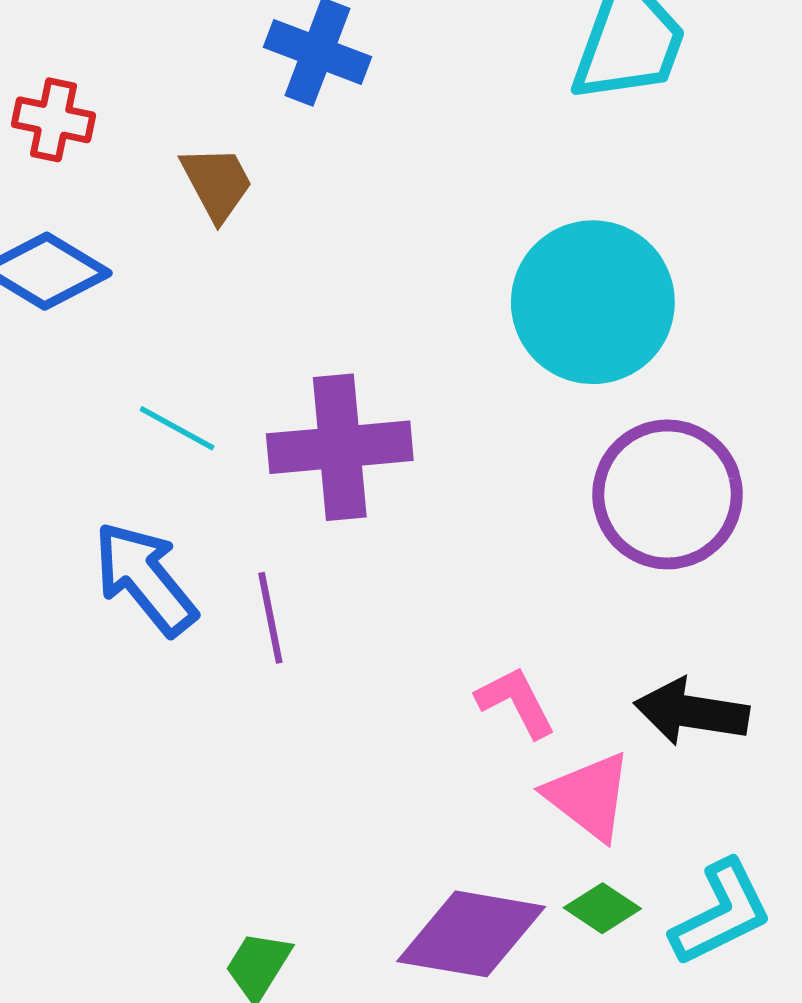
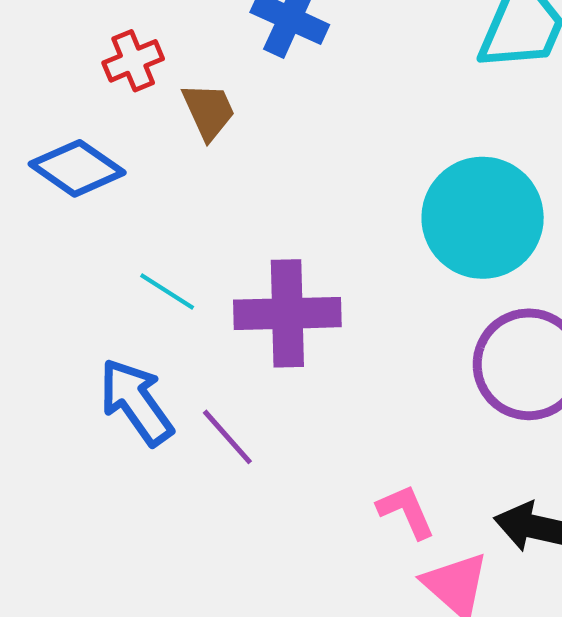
red cross: (53, 120) -> (133, 61), moved, turned -38
purple line: (270, 618) -> (227, 437), turned -34

